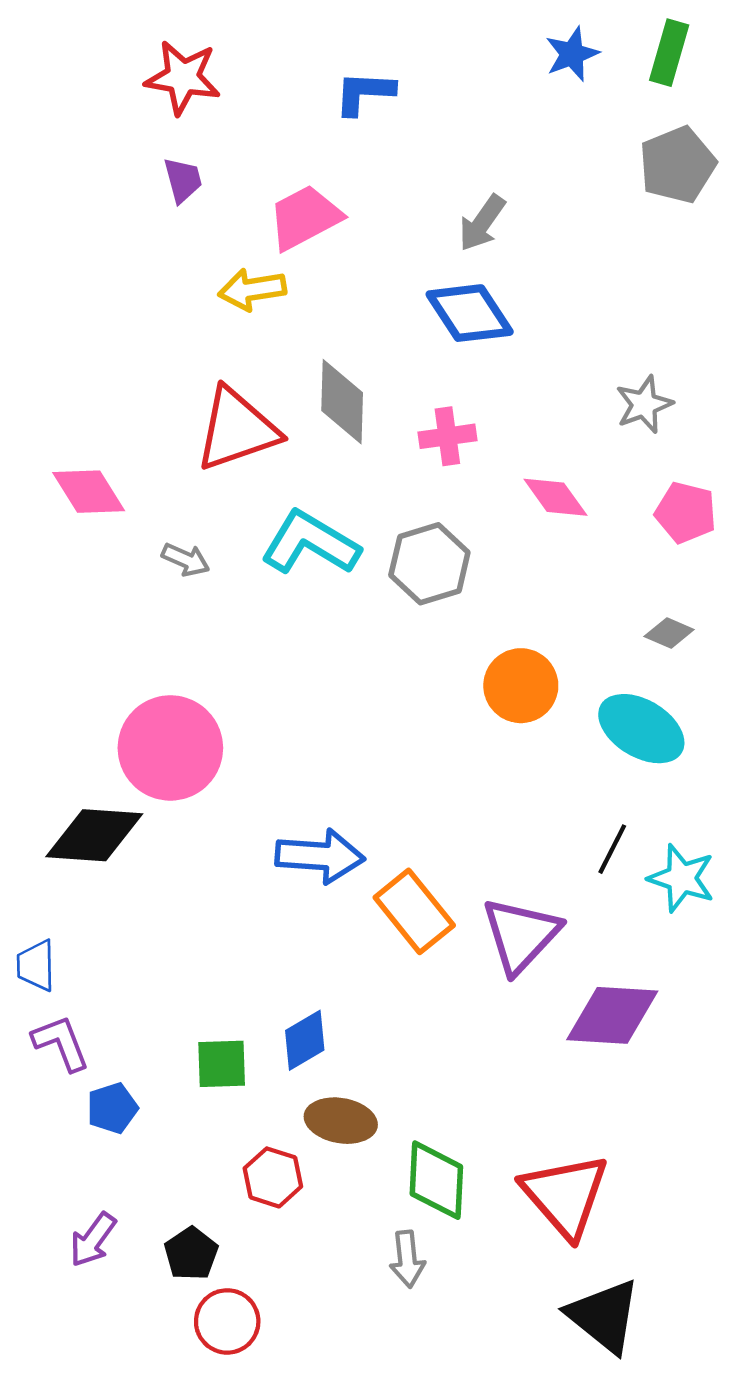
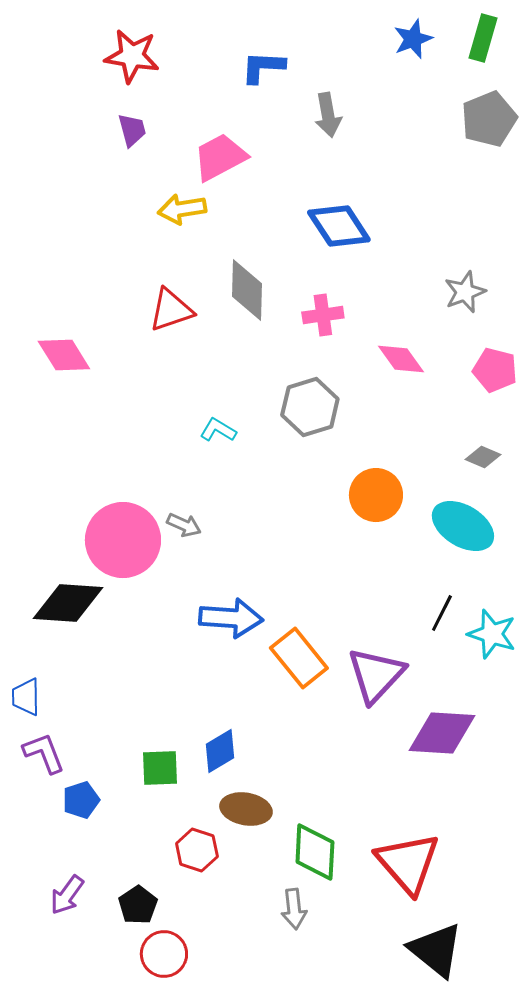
gray arrow: (482, 223) -> (328, 115), moved, turned -45
red triangle: (237, 429) -> (171, 310), size x0.7
cyan L-shape: (310, 543) -> (218, 430), moved, size x0.5
gray arrow: (186, 560) -> (184, 525), moved

